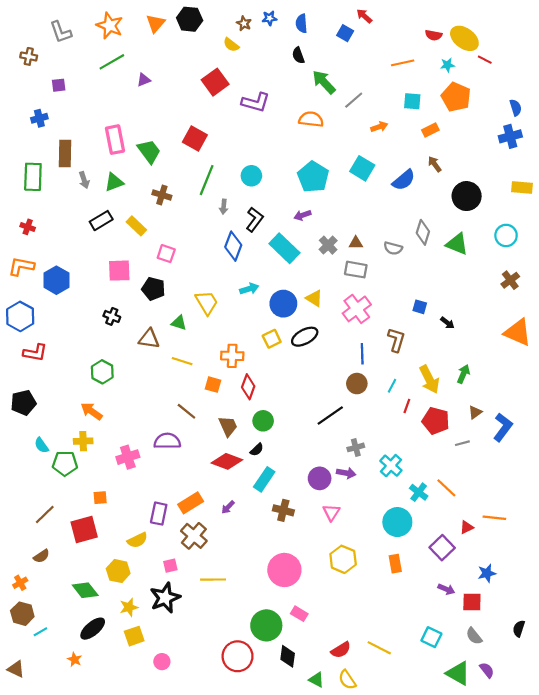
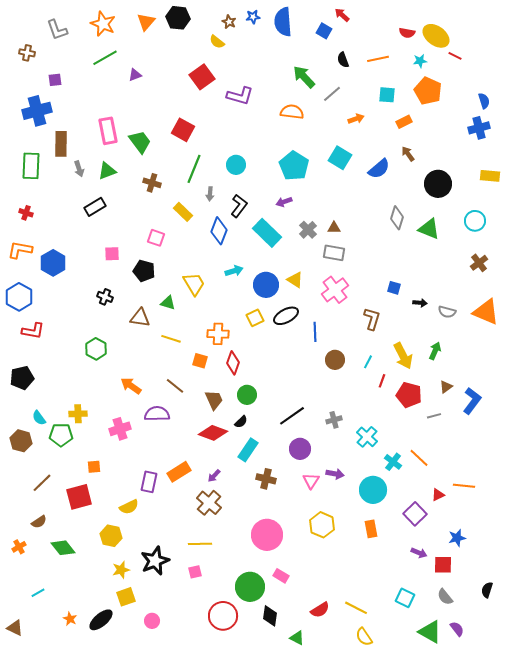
blue semicircle: (301, 23) -> (283, 22), size x1.6
black semicircle: (298, 55) -> (343, 60), moved
blue cross: (39, 118) -> (37, 111), size x1.8
yellow rectangle: (136, 226) -> (183, 212), moved
gray semicircle: (393, 248) -> (447, 312), moved
pink square: (119, 271) -> (112, 254), size x0.7
black arrow: (447, 323) -> (420, 303), turned -32
blue line: (362, 354) -> (315, 332), moved
orange arrow: (92, 411) -> (131, 386), moved
black line: (330, 416) -> (292, 416), moved
purple arrow: (346, 473) -> (335, 474), moved
brown cross: (194, 536) -> (209, 503), moved
pink square: (170, 566) -> (195, 572), moved
green diamond: (85, 590) -> (63, 548), moved
brown hexagon: (22, 614) -> (21, 441), moved
black ellipse: (93, 629) -> (101, 620), moved
yellow semicircle: (347, 680) -> (364, 637), moved

